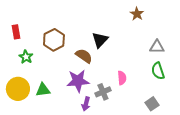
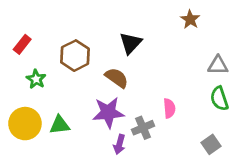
red rectangle: (16, 32) -> (22, 44), turned 48
black triangle: (100, 40) -> (130, 43), moved

